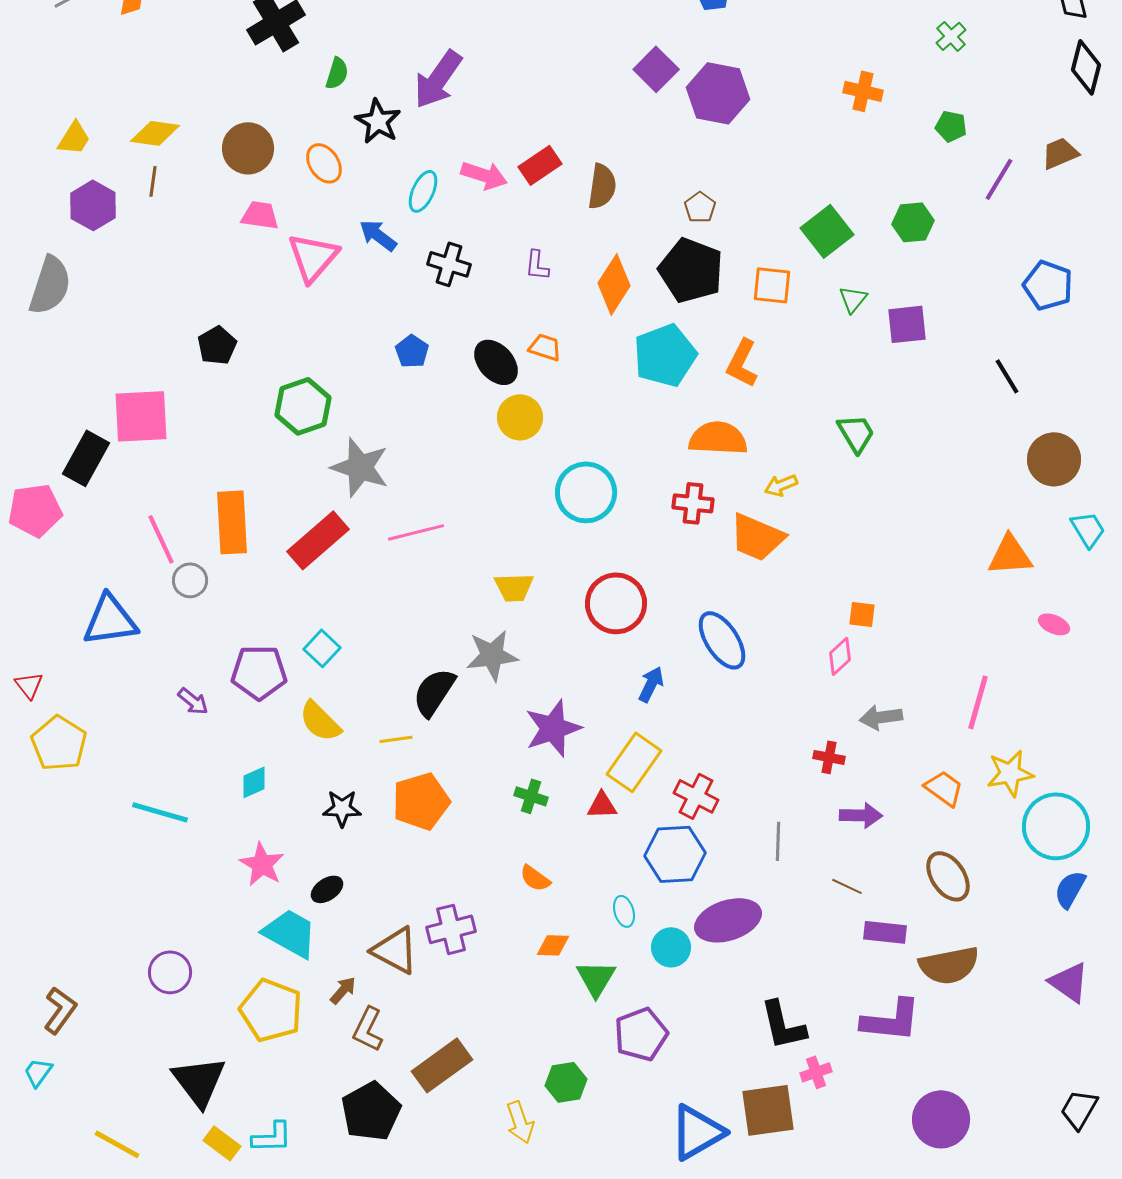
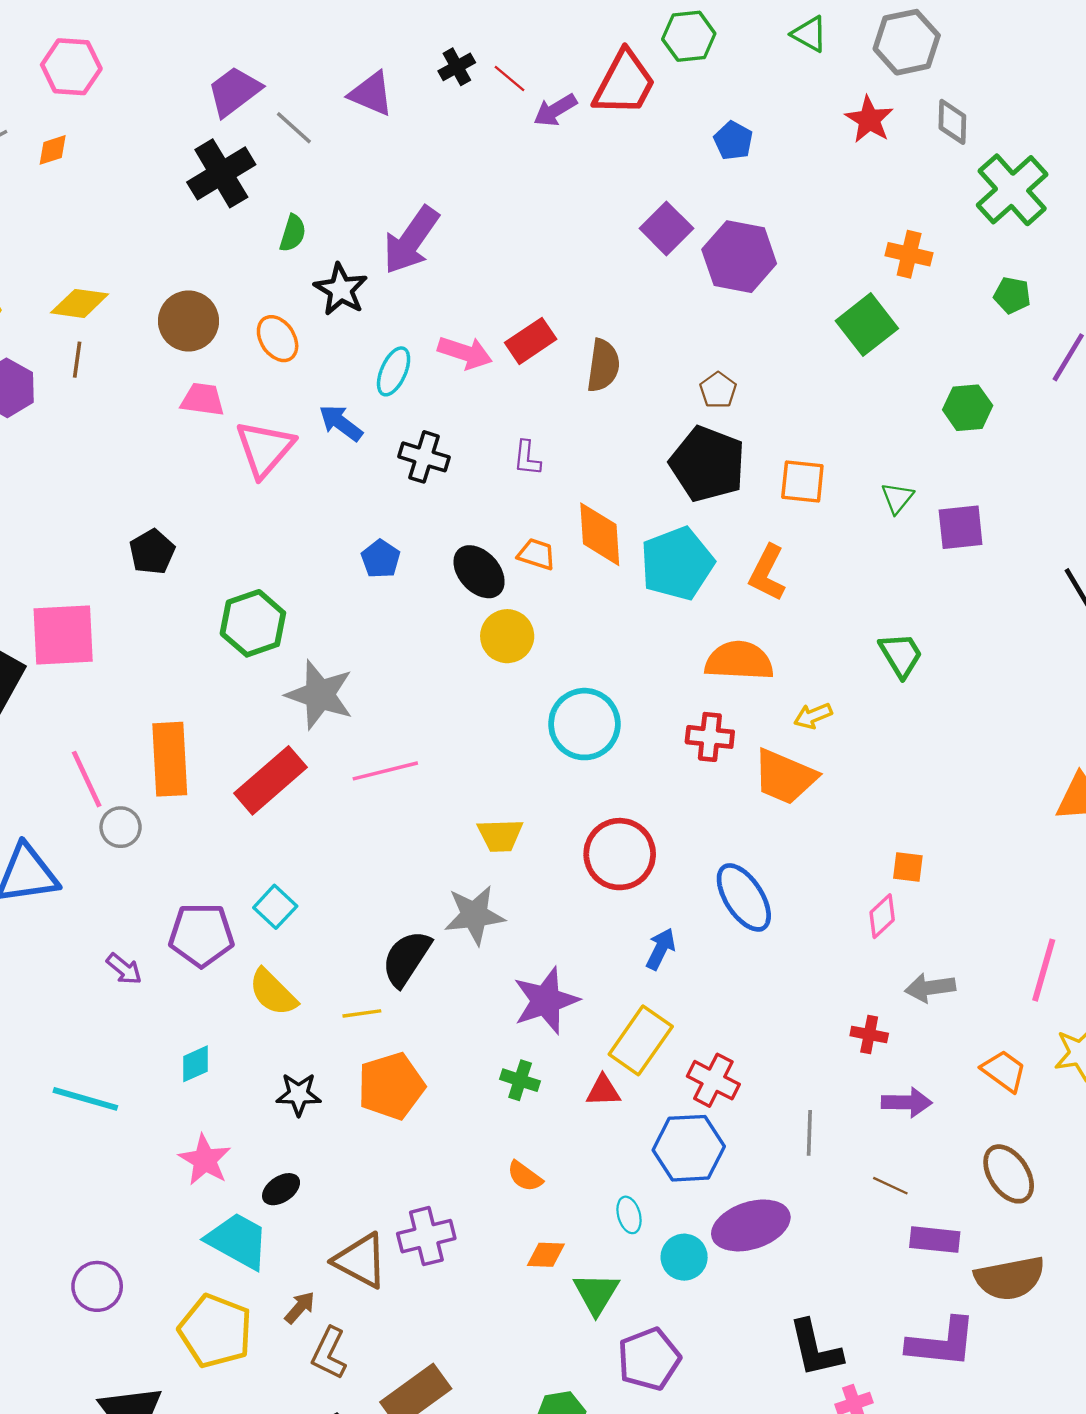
green cross: (951, 36) -> (1012, 190), size x2.0
green square: (827, 231) -> (867, 325), moved
orange diamond: (614, 284) -> (600, 534), moved, turned -36

